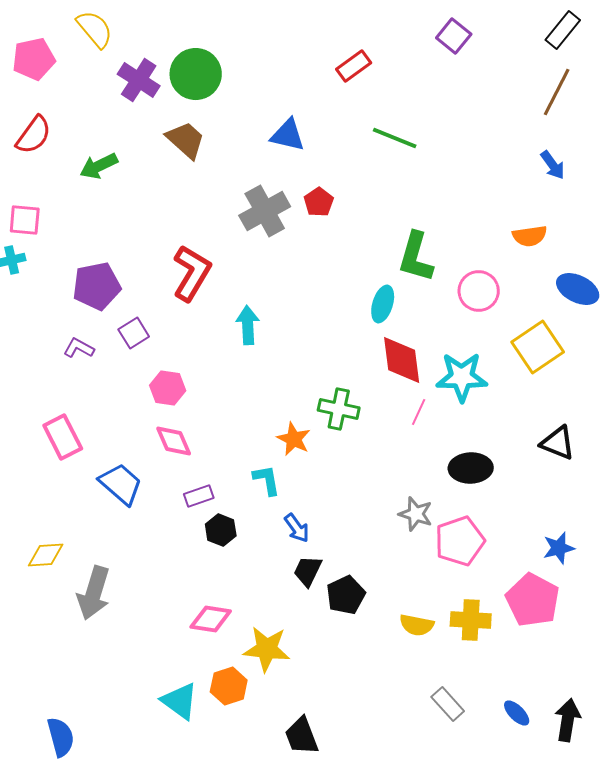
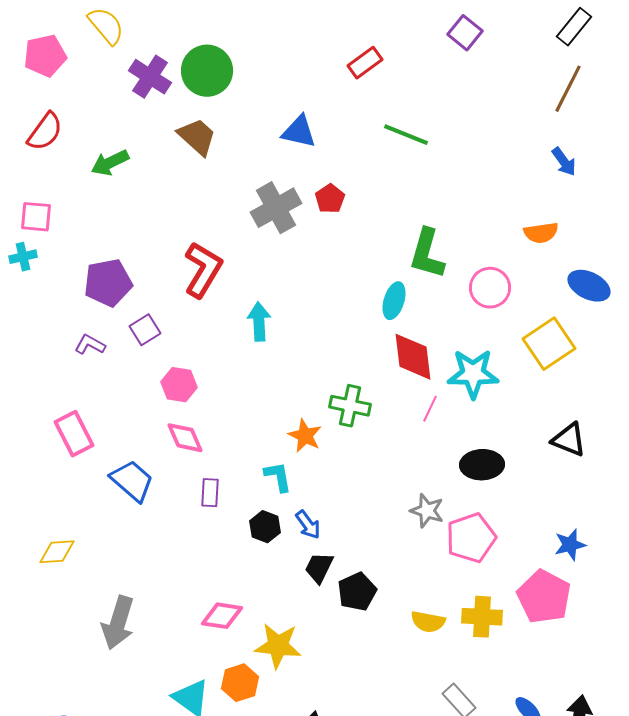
purple rectangle: (199, 496) -> (210, 493), turned -68
black hexagon: (221, 530) -> (265, 527), moved
gray arrow: (94, 593) -> (118, 623), moved

